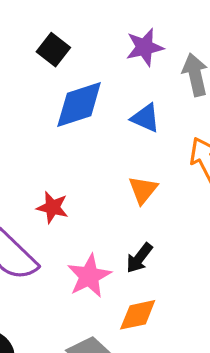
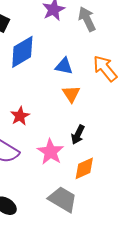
blue triangle: (146, 118) -> (64, 66), moved
red star: (52, 207) -> (20, 116), turned -30

